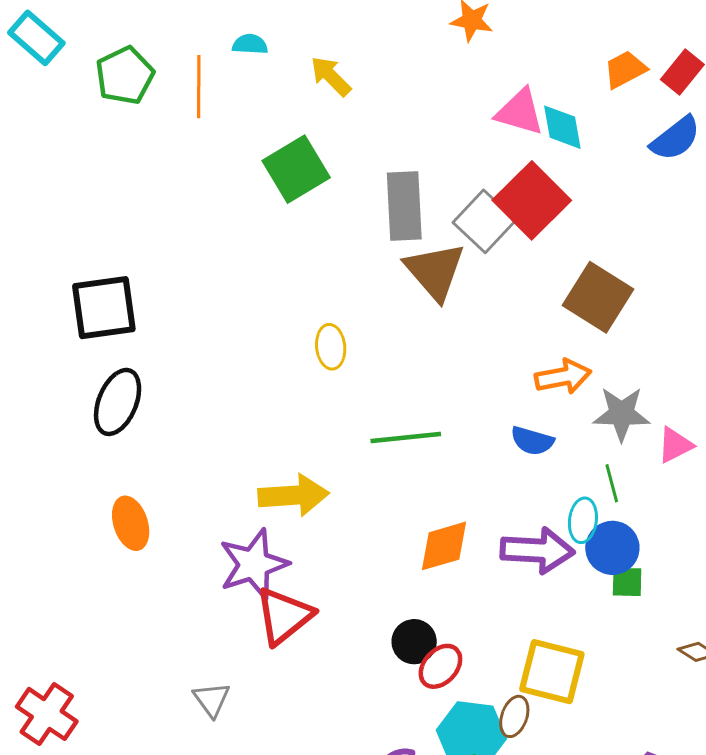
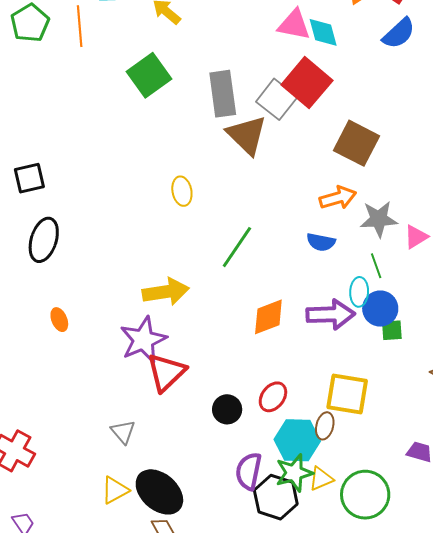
black square: (104, 308) -> (29, 178), size x0.7
green line: (406, 437) -> (237, 247), turned -45
orange ellipse: (131, 523) -> (59, 320), size x0.7
black circle: (414, 642) -> (227, 409), moved

